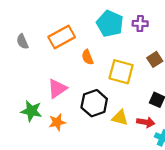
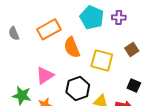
orange semicircle: (87, 57) -> (72, 47), size x1.5

